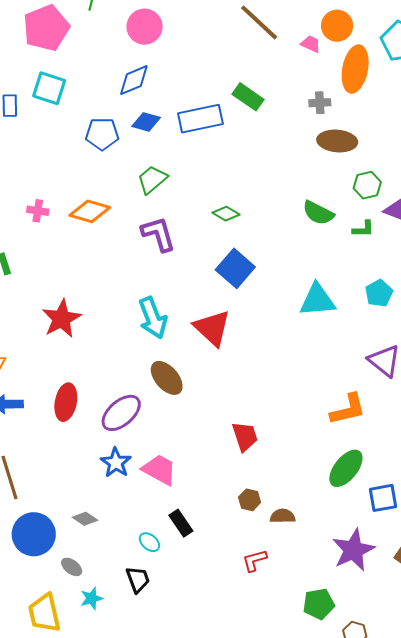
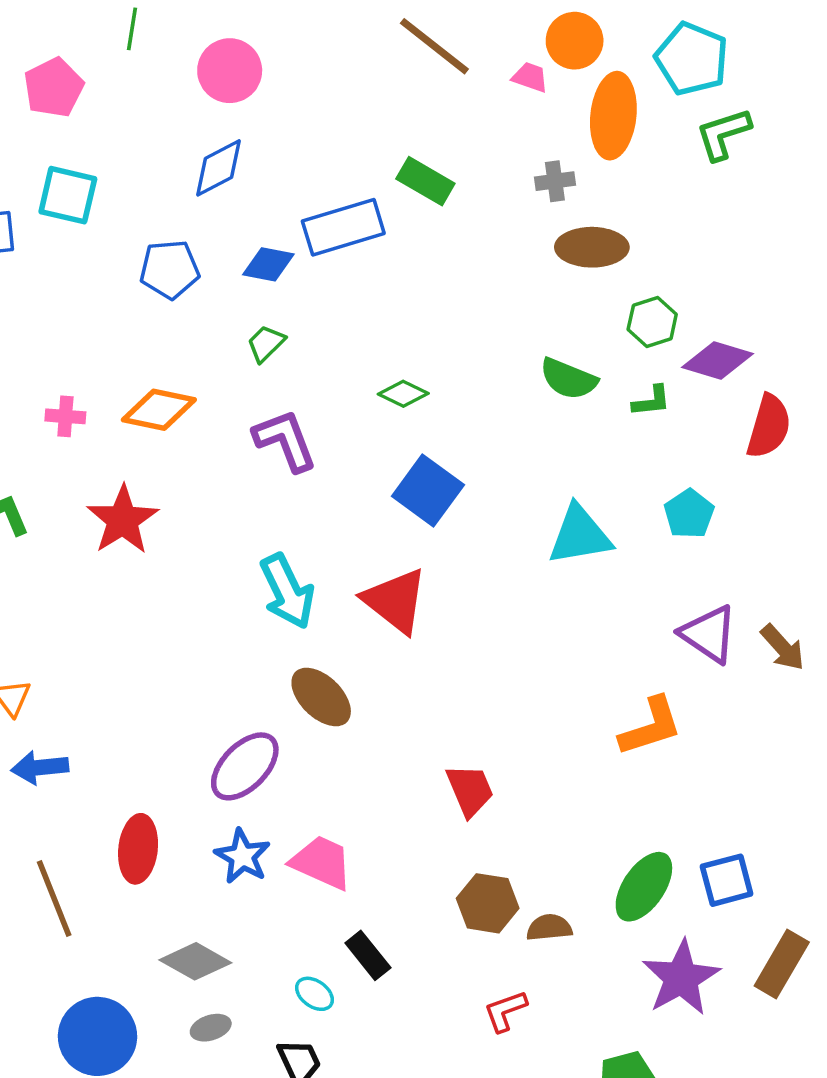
pink pentagon: (46, 28) -> (54, 87), size x0.7
blue diamond: (146, 122) -> (268, 264), moved
green trapezoid: (152, 179) -> (266, 343), size x0.7
red star: (61, 319) -> (123, 520), moved
red ellipse: (66, 402) -> (138, 849), moved
green ellipse: (346, 468) -> (644, 887), moved
brown hexagon: (250, 500) -> (488, 903), size x1.5
gray diamond: (85, 519) -> (195, 961), size x1.5
blue circle: (34, 534) -> (97, 1036), moved
gray ellipse: (72, 567) -> (211, 1028), moved, turned -50

